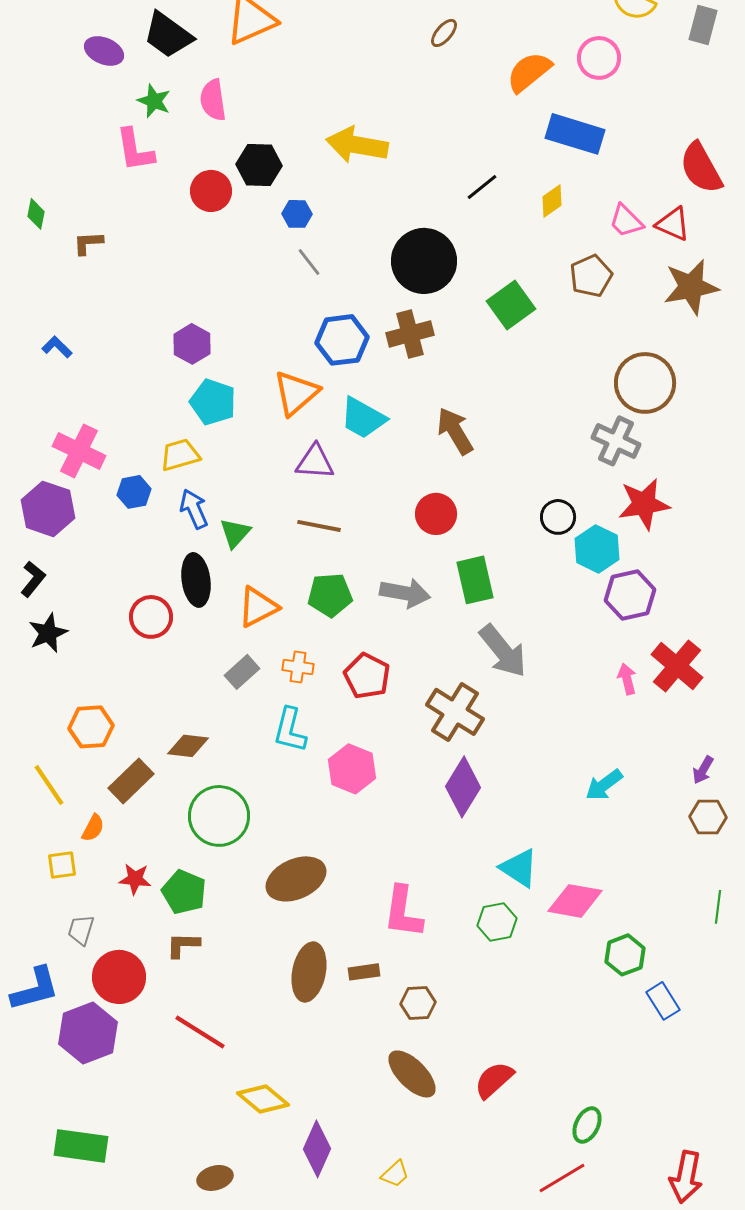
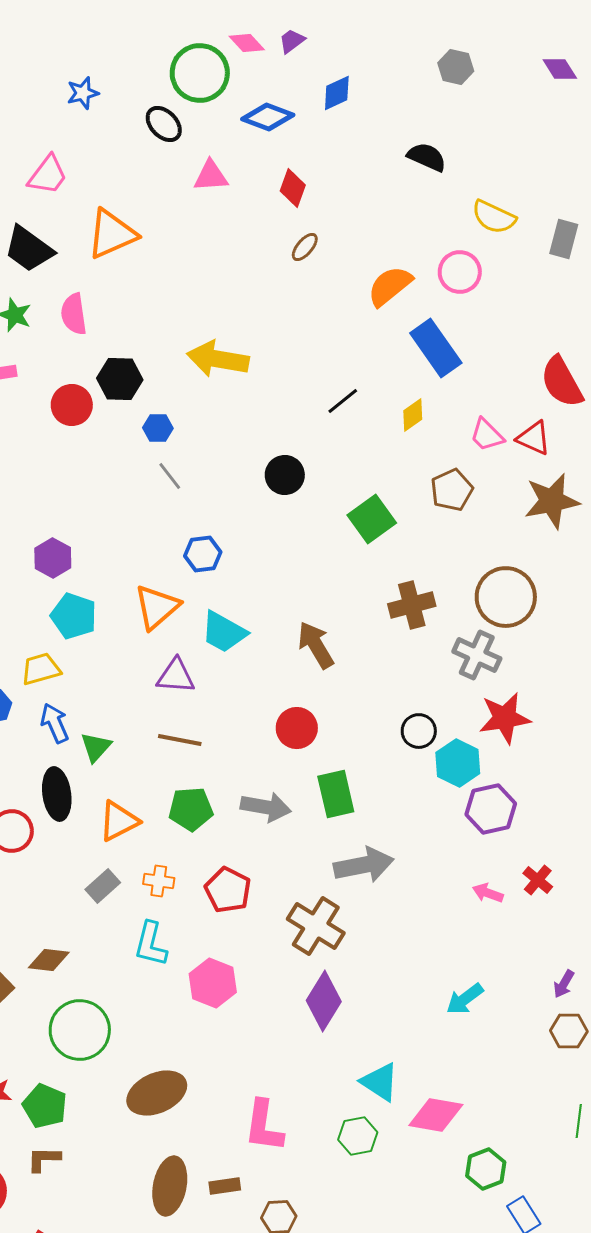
blue rectangle: (575, 134) -> (436, 348), turned 38
black circle: (424, 261) -> (285, 475), size x0.6
brown cross: (410, 334) -> (412, 605), moved
blue hexagon: (342, 340) -> (203, 554), size x0.7
gray arrow: (503, 651) -> (364, 865), turned -62
red cross: (677, 666) -> (538, 880), size x0.6
pink arrow: (627, 679) -> (488, 893), turned -56

